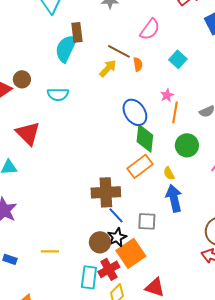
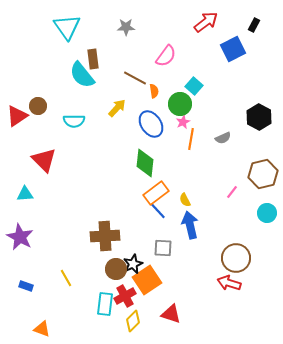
cyan semicircle: (66, 48) -> (82, 75), turned -64
yellow arrow: (108, 68) -> (117, 108), moved
blue ellipse: (135, 112) -> (151, 124), moved
green diamond: (145, 138) -> (145, 163), moved
green circle: (187, 145) -> (180, 104), moved
brown cross: (106, 192) -> (105, 236), moved
blue line: (116, 215) -> (158, 211), moved
yellow line: (50, 251) -> (66, 278), turned 60

